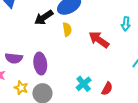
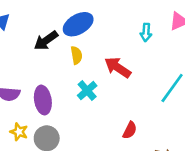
cyan arrow: (126, 24) -> (146, 32), moved
cyan cross: (84, 84) -> (87, 91), moved

